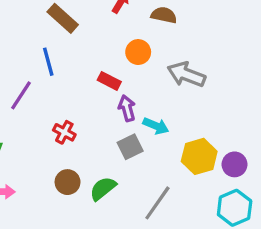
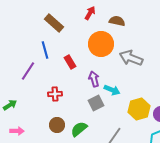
orange circle: (138, 52) -> (101, 44), size x1.6
red rectangle: (109, 81) -> (70, 62), moved, turned 32
red cross: (64, 132) -> (55, 94), turned -32

